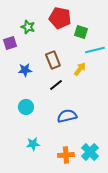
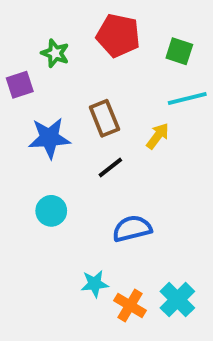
green square: (81, 32) -> (179, 51), moved
blue star: (25, 70) -> (49, 138), size x1.5
cyan star: (33, 144) -> (95, 284), moved
orange cross: (66, 155) -> (130, 305), turned 35

